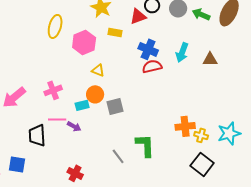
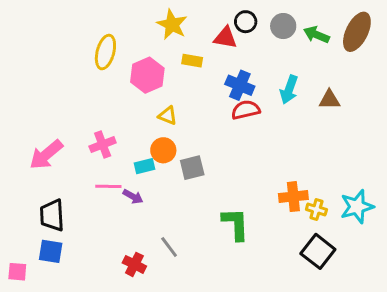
red triangle: (138, 16) -> (225, 38), turned 30
black trapezoid: (37, 135) -> (52, 215), moved
gray line: (118, 156) -> (169, 247), moved

